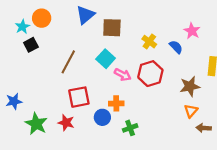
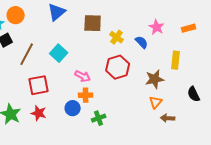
brown square: (112, 28) -> (93, 23), moved
cyan square: (106, 59) -> (59, 53), moved
brown line: (68, 62) -> (27, 54), moved
pink arrow: (123, 75) -> (83, 76), moved
red square: (79, 97) -> (39, 85), moved

